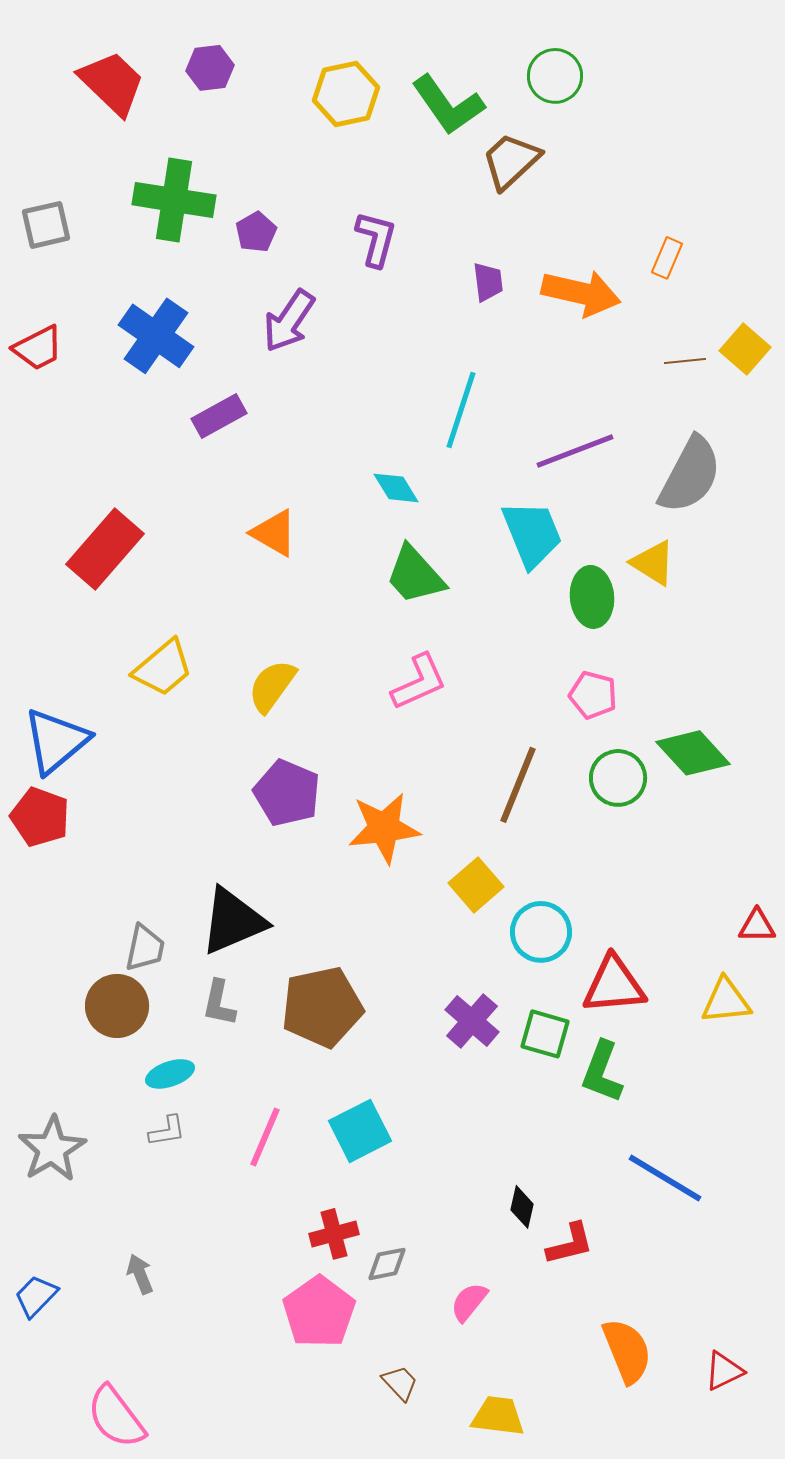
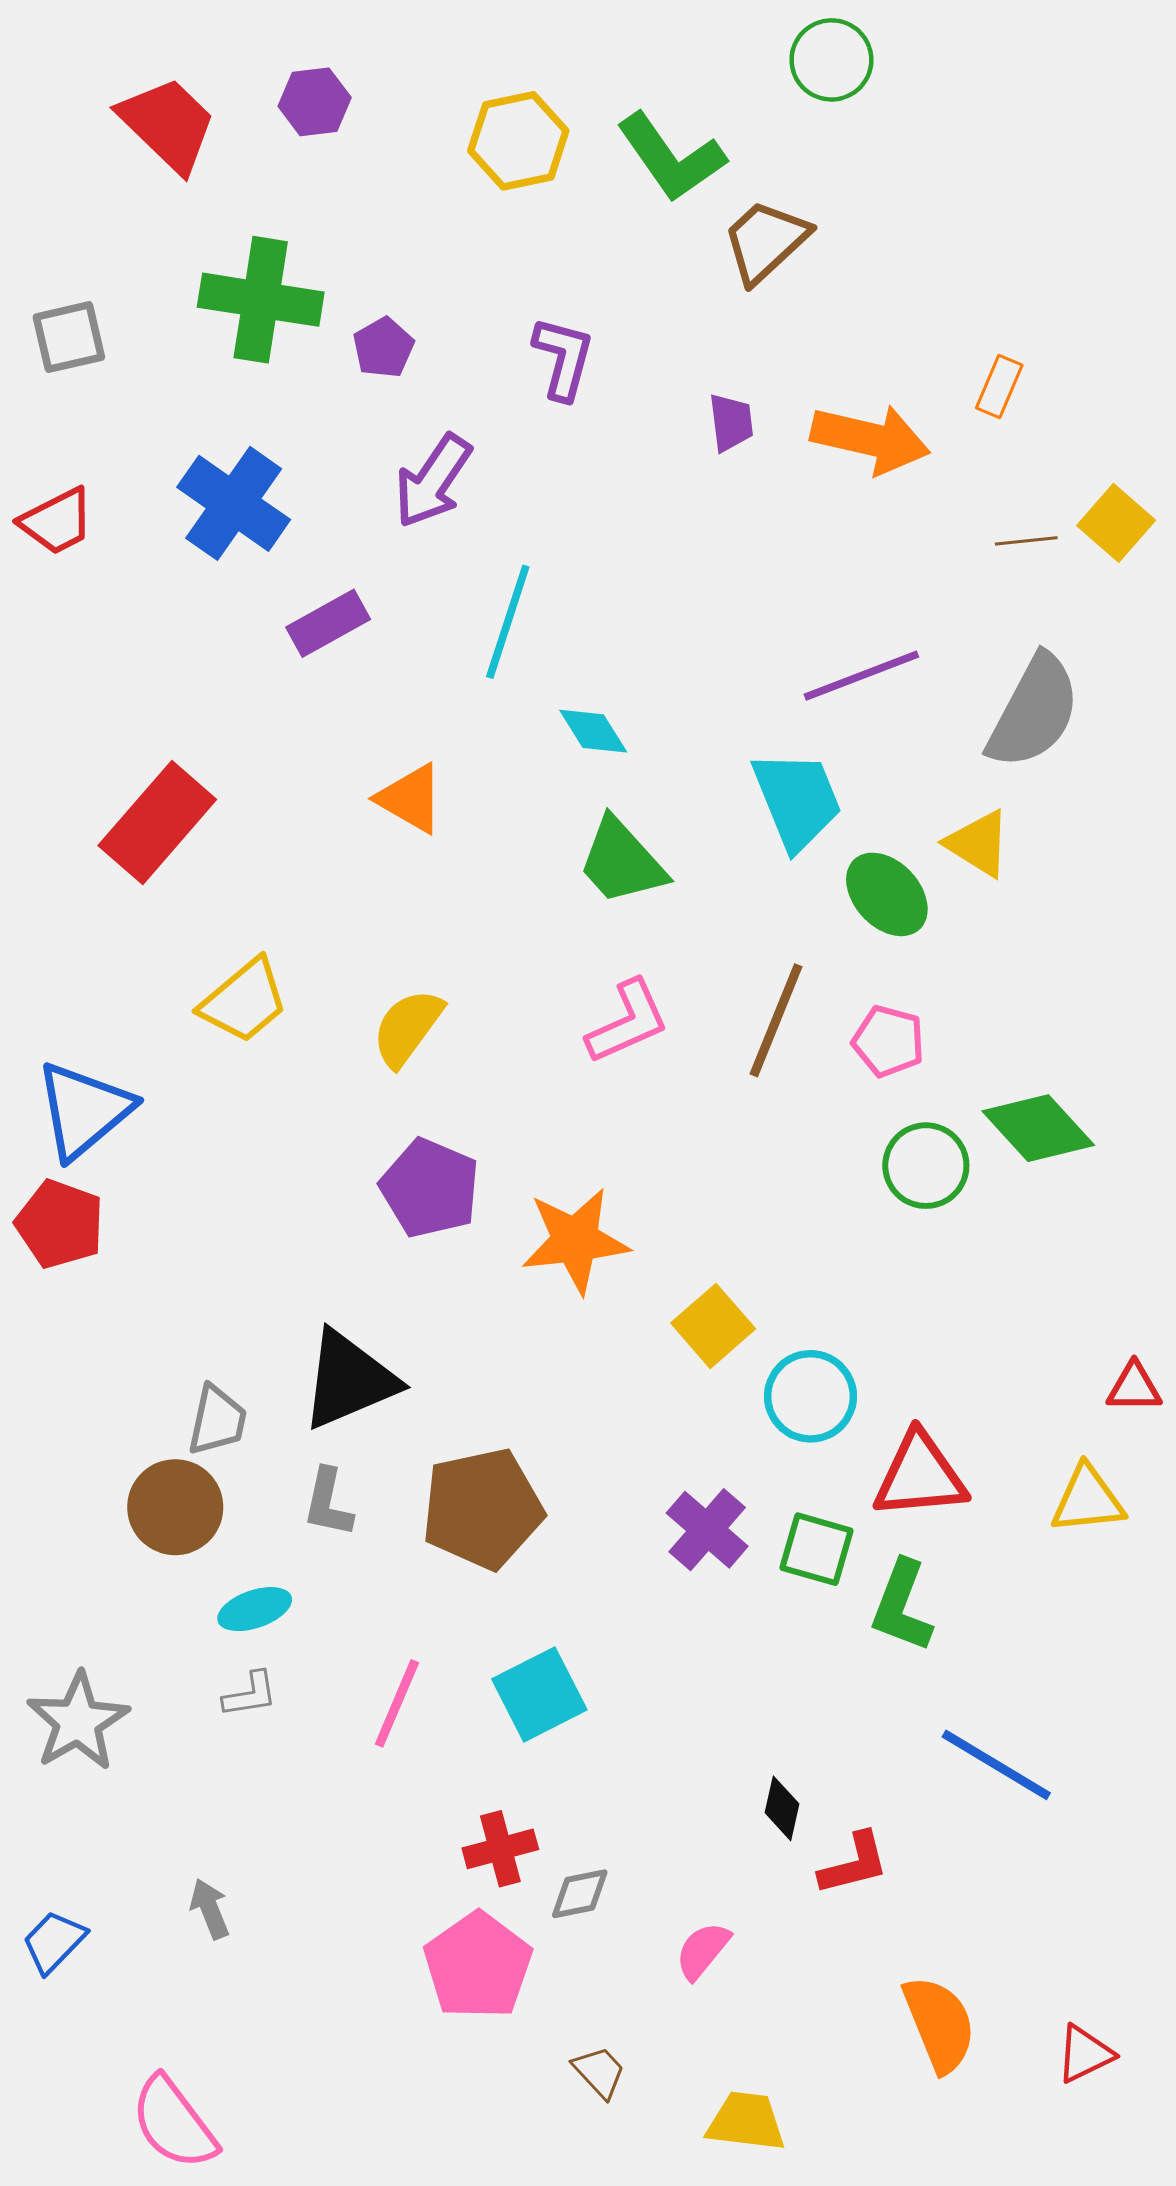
green circle: (555, 76) -> (831, 60), moved
cyan line: (461, 410) -> (508, 622), moved
green ellipse: (592, 597) -> (887, 894), turned -38
brown line: (518, 785) -> (776, 1020), moved

